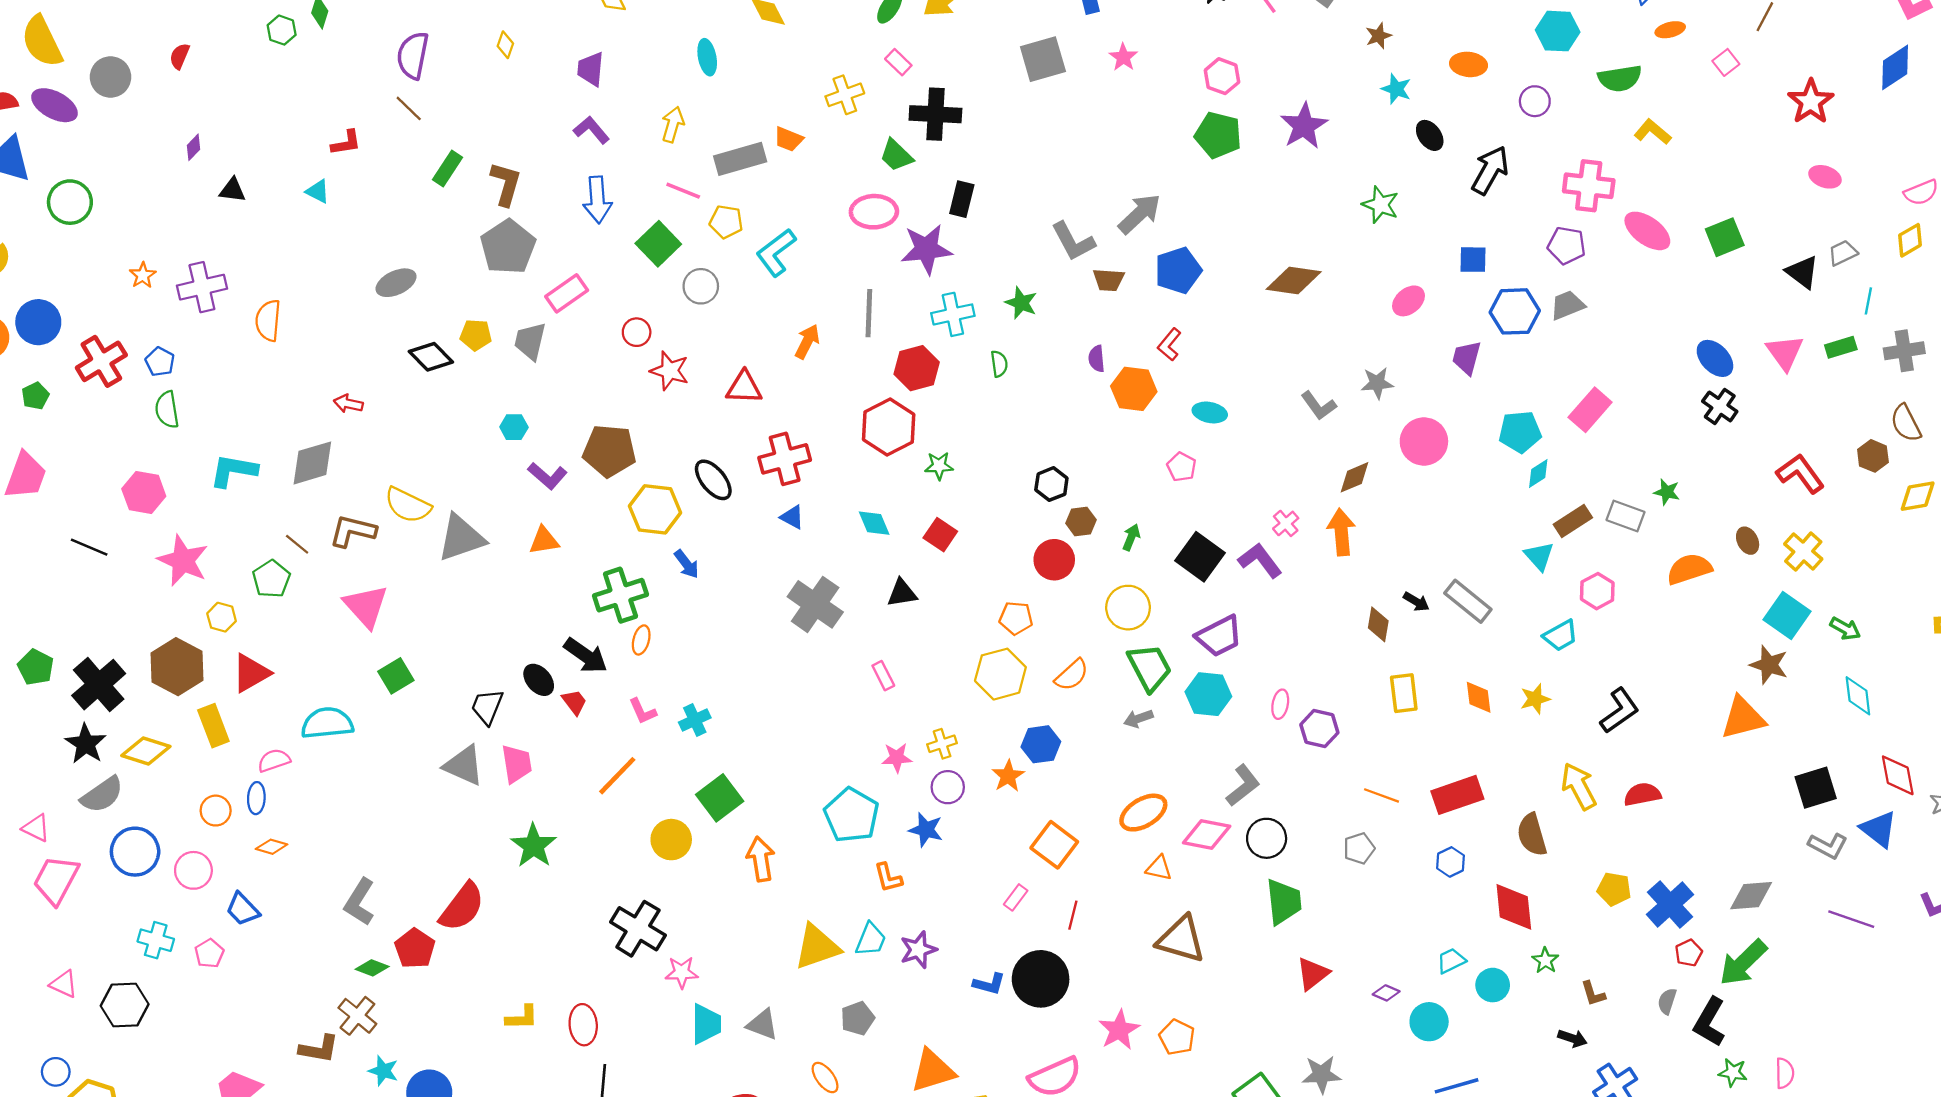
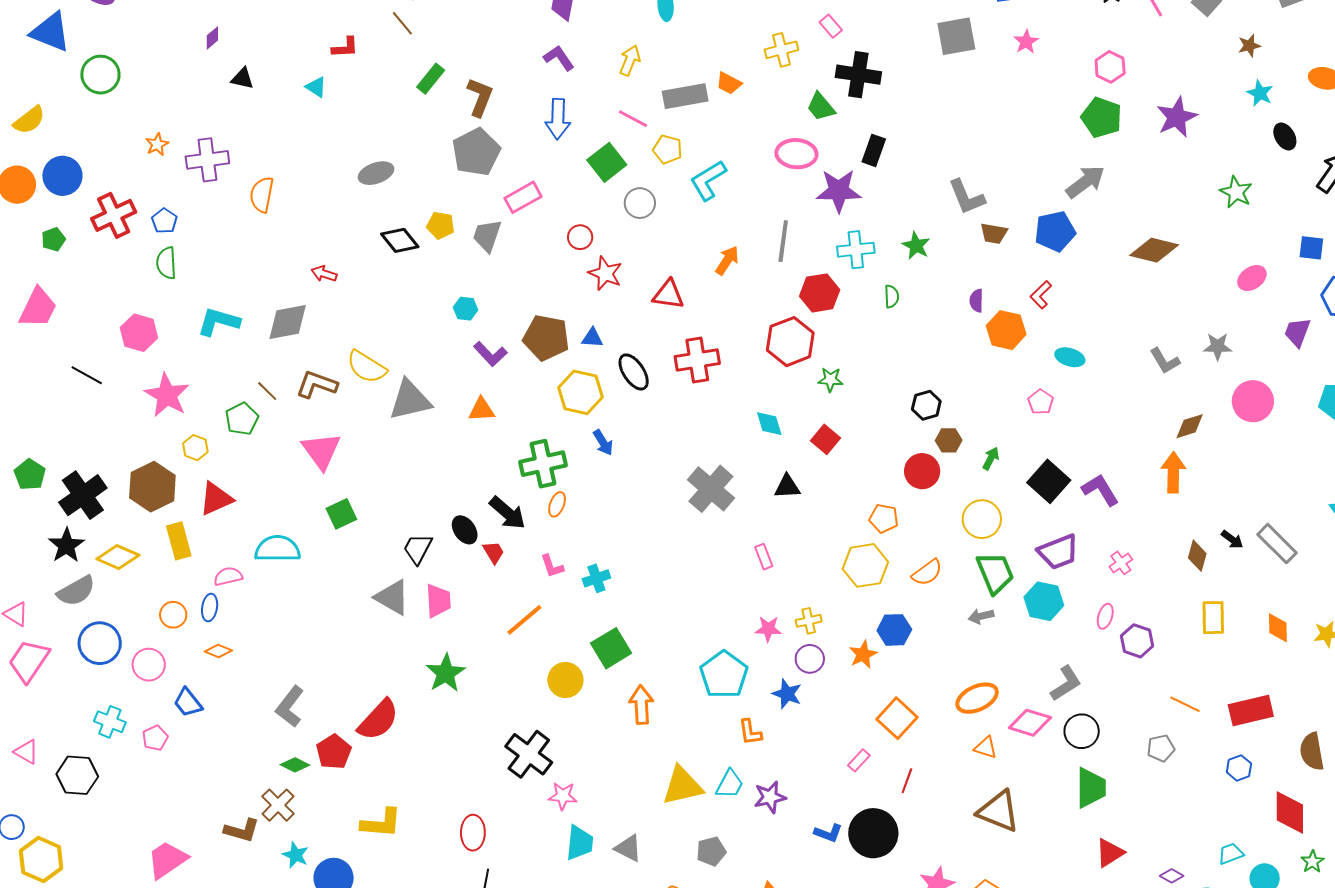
gray arrow: (1140, 214) -> (1085, 182), moved
blue triangle: (792, 517) -> (592, 338), moved, turned -30
pink cross: (1286, 523) -> (1121, 563), moved
yellow L-shape: (522, 1018) -> (381, 823), moved, size x1.4

